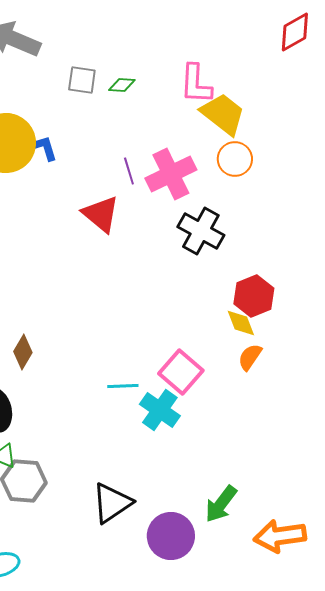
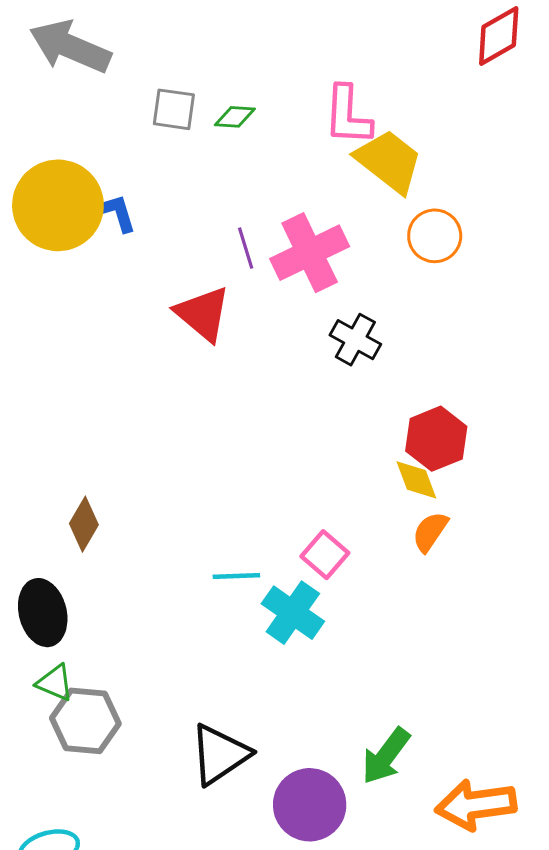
orange circle: (235, 159) -> (435, 236), moved
black cross: (201, 231) -> (355, 340), size x0.7
pink square: (181, 372) -> (325, 555), size x0.7

